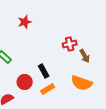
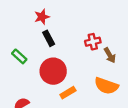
black rectangle: (44, 71) -> (49, 38), moved
red circle: (25, 82) -> (53, 71), moved, size x1.5

